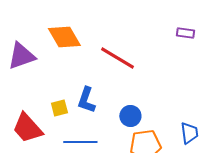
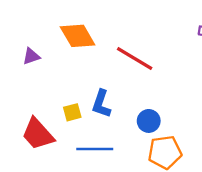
purple triangle: (21, 56) -> (31, 56), size x0.6

